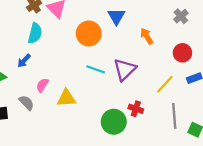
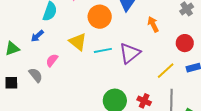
cyan line: (96, 69) -> (103, 50), turned -36
yellow triangle: (66, 98) -> (78, 42), moved, turned 36
red cross: (136, 109) -> (144, 101), moved

